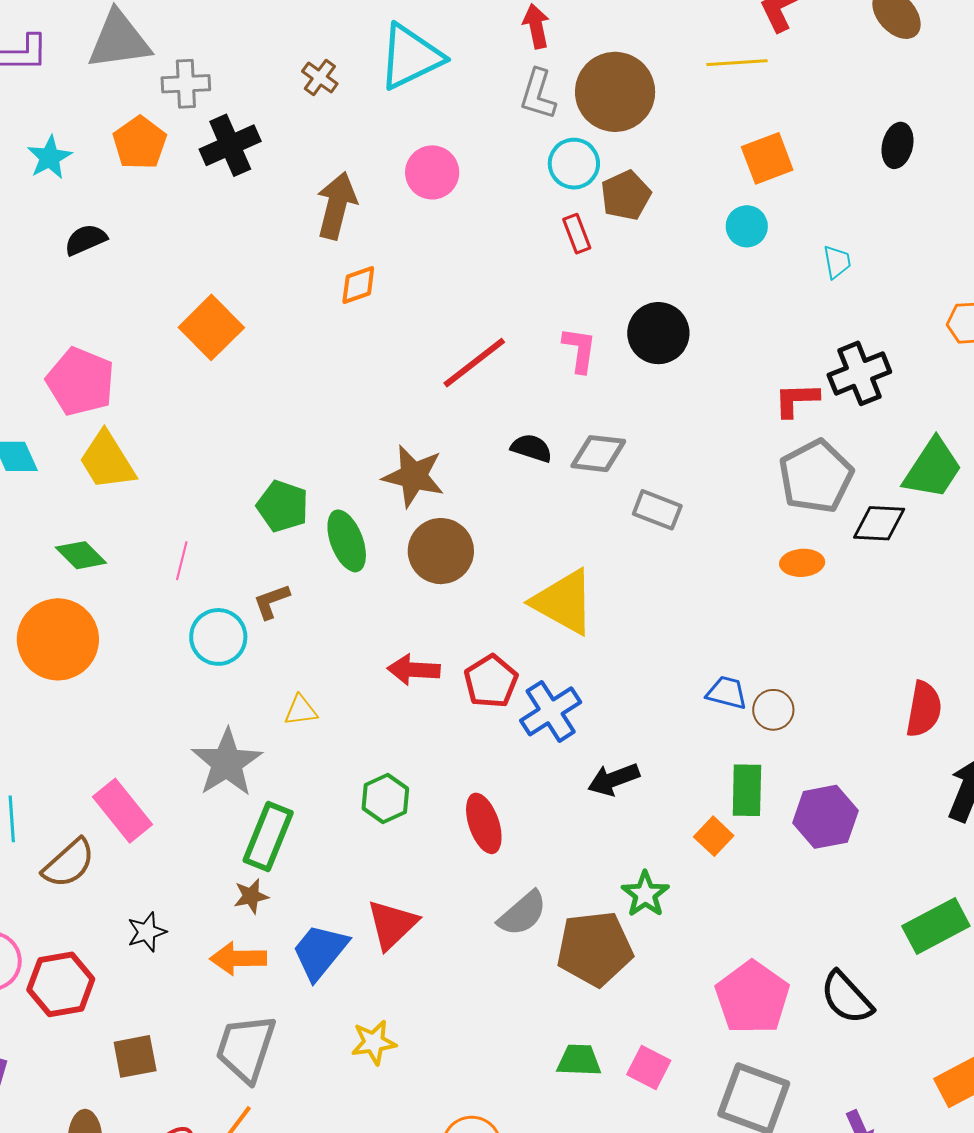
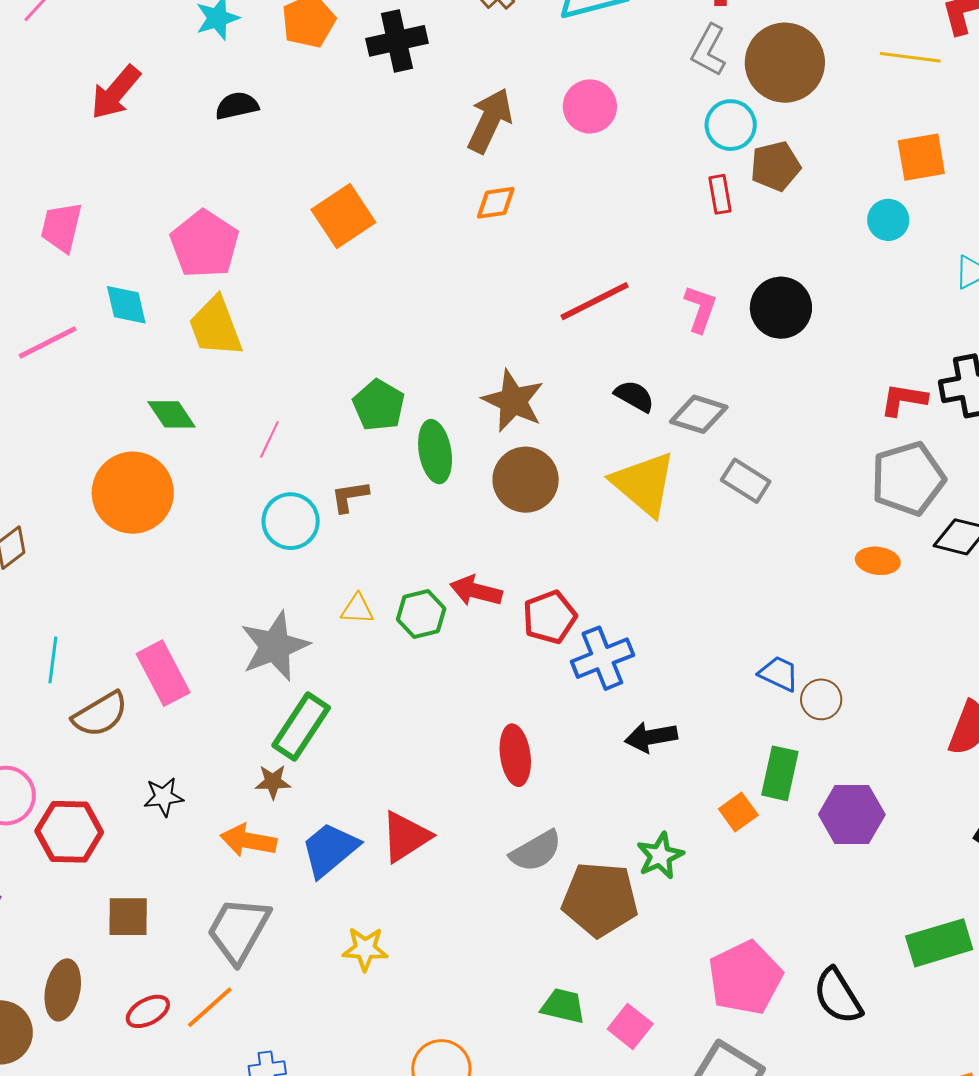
yellow triangle: (564, 602) -> (644, 484), moved
green hexagon: (385, 799) -> (421, 614), moved

